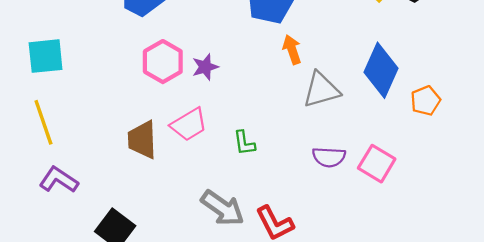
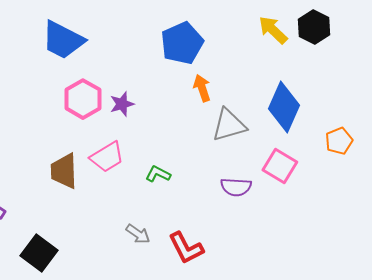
orange pentagon: (426, 101) -> (339, 141), moved
green L-shape: (244, 143) -> (158, 174), turned 125
pink square: (377, 164) -> (280, 166), moved
gray arrow: (223, 208) -> (138, 234), size x0.6

